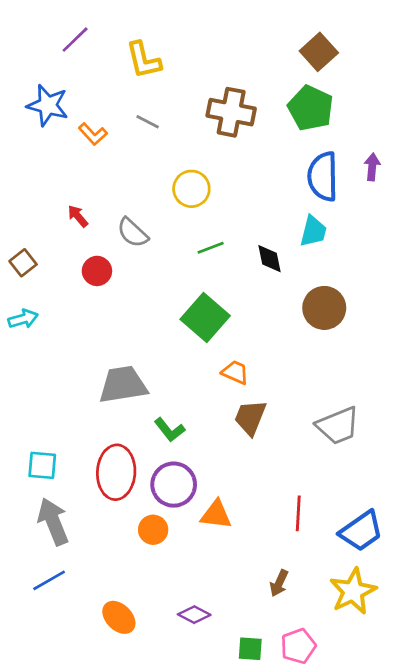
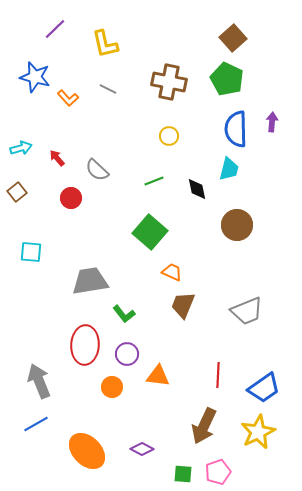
yellow circle: (191, 189) -> (169, 136), moved, size x0.7
cyan arrow: (23, 319) -> (21, 148), moved
cyan square: (42, 465) -> (31, 252), moved
purple circle: (174, 485) -> (127, 354), size x0.7
brown arrow: (279, 583) -> (204, 426), size x1.8
orange ellipse: (119, 617) -> (87, 451), size x1.5

